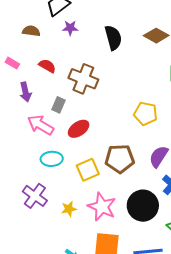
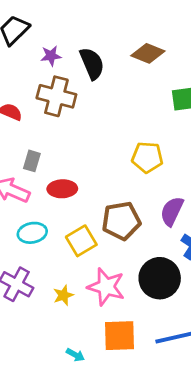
purple star: (70, 28) -> (51, 56), moved
brown cross: (83, 79) -> (56, 96), moved
red ellipse: (79, 129) -> (62, 189), turned 40

